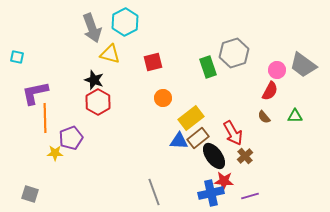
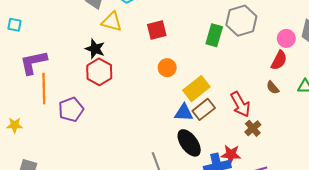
green rectangle: (208, 67) -> (214, 35), turned 35
yellow star: (55, 153) -> (15, 125), moved
black ellipse: (214, 156) -> (189, 143), moved

